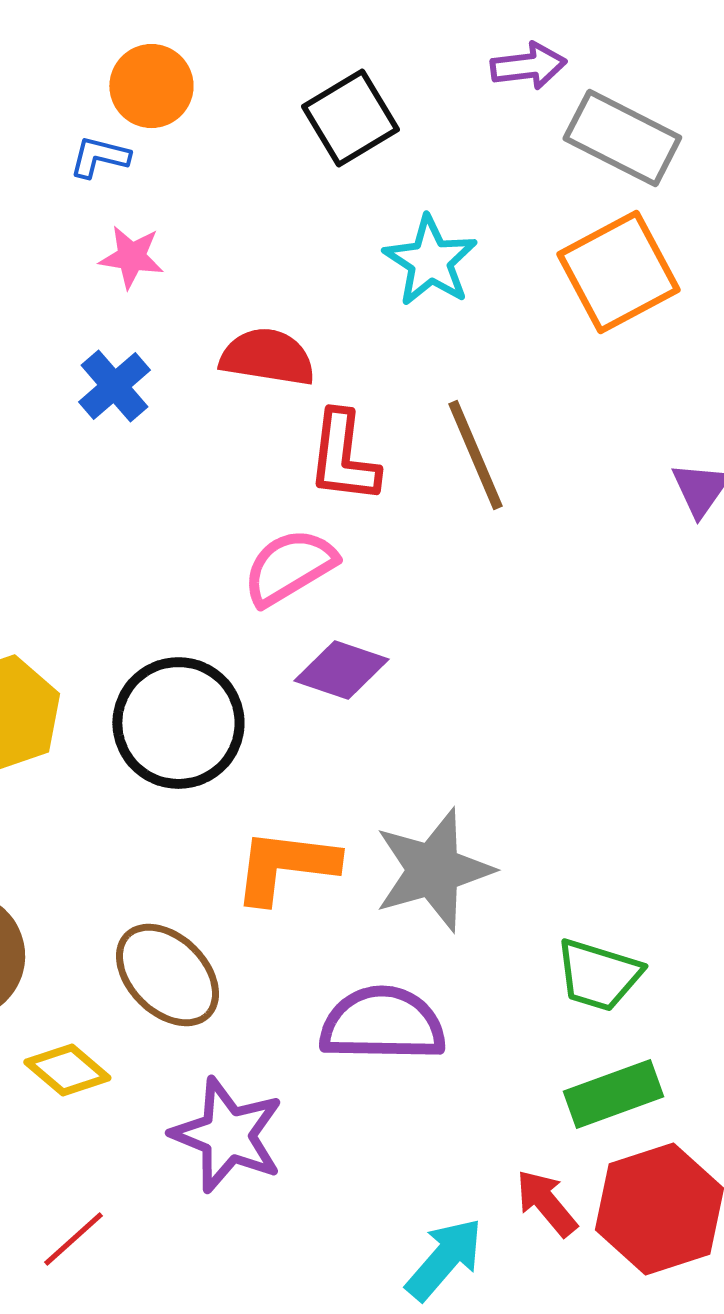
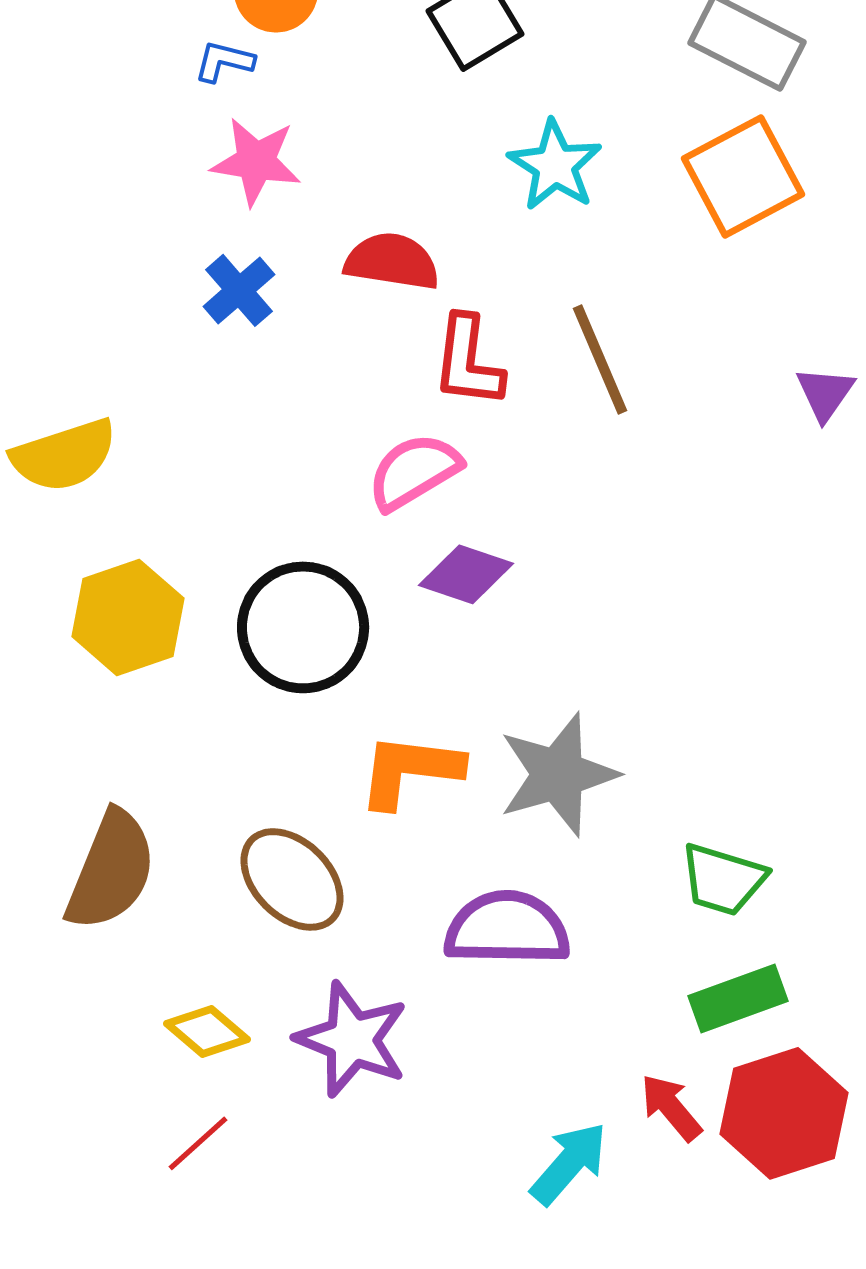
pink star: (131, 257) -> (256, 161), size x1.4
yellow diamond: (67, 1070) -> (207, 1031), moved

